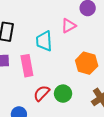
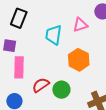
orange hexagon: (87, 63) -> (79, 60), moved
pink rectangle: (27, 66) -> (19, 67), moved

